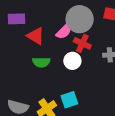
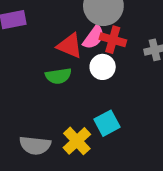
pink semicircle: (64, 31) -> (94, 37), moved
red triangle: (36, 36) -> (70, 46), moved

